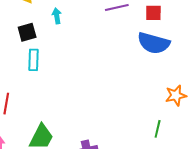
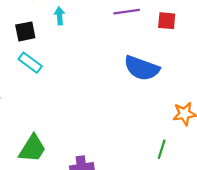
blue semicircle: (154, 43) -> (142, 68), moved
cyan rectangle: (34, 60) -> (30, 63), turned -60

